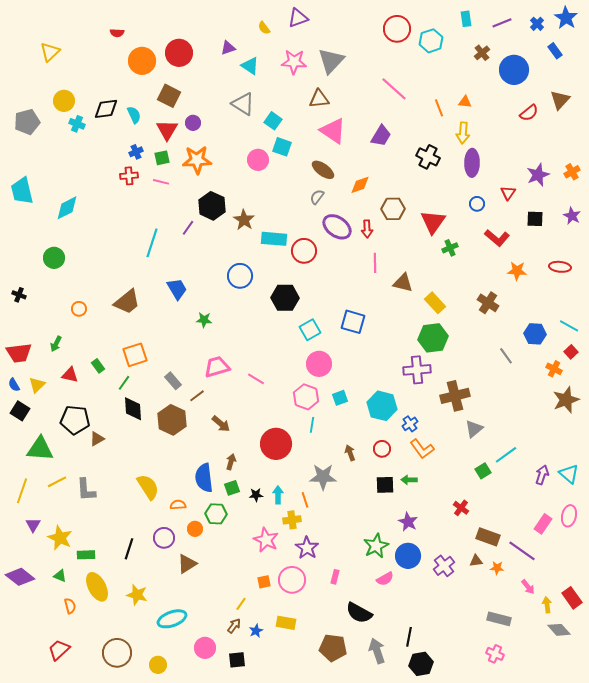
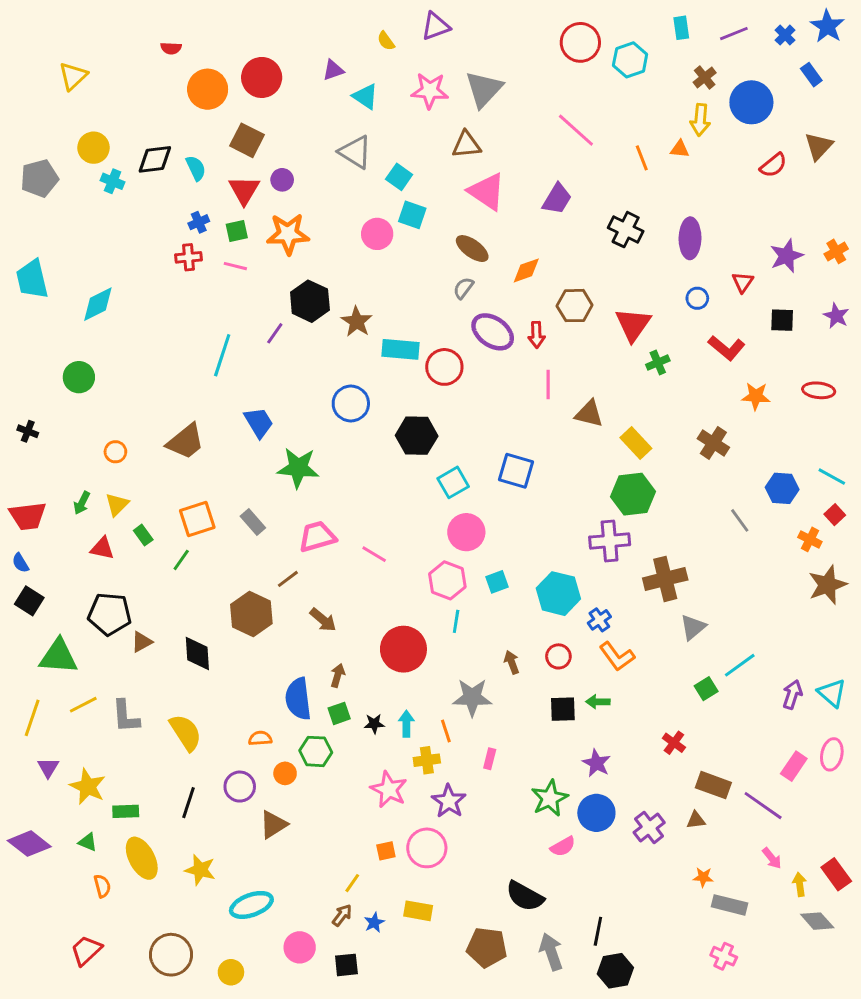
yellow arrow: (463, 133) -> (700, 120), moved
green star: (204, 320) -> (298, 468), size x1.8
gray rectangle: (173, 381) -> (253, 522), moved
yellow triangle: (37, 385) -> (117, 504), moved
black diamond: (133, 409) -> (197, 654), moved
yellow semicircle: (148, 487) -> (186, 732), moved
orange star: (497, 568) -> (703, 877), moved
pink rectangle: (335, 577) -> (490, 759), moved

